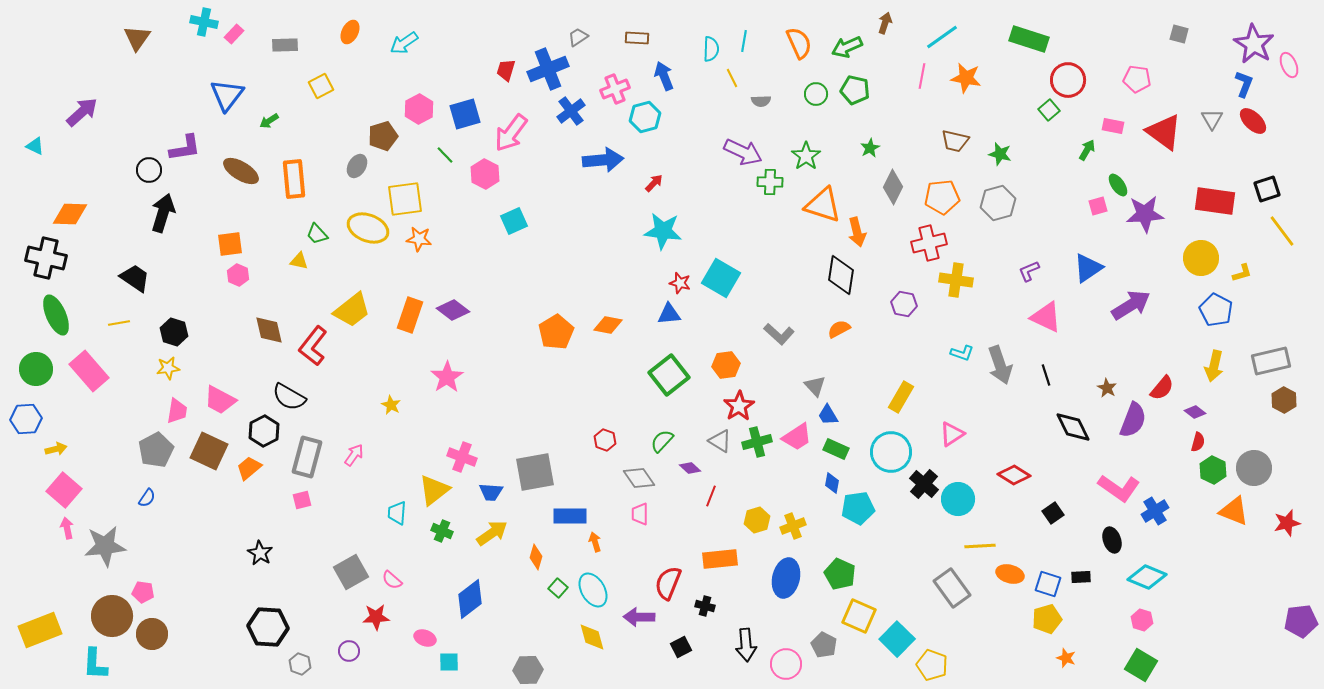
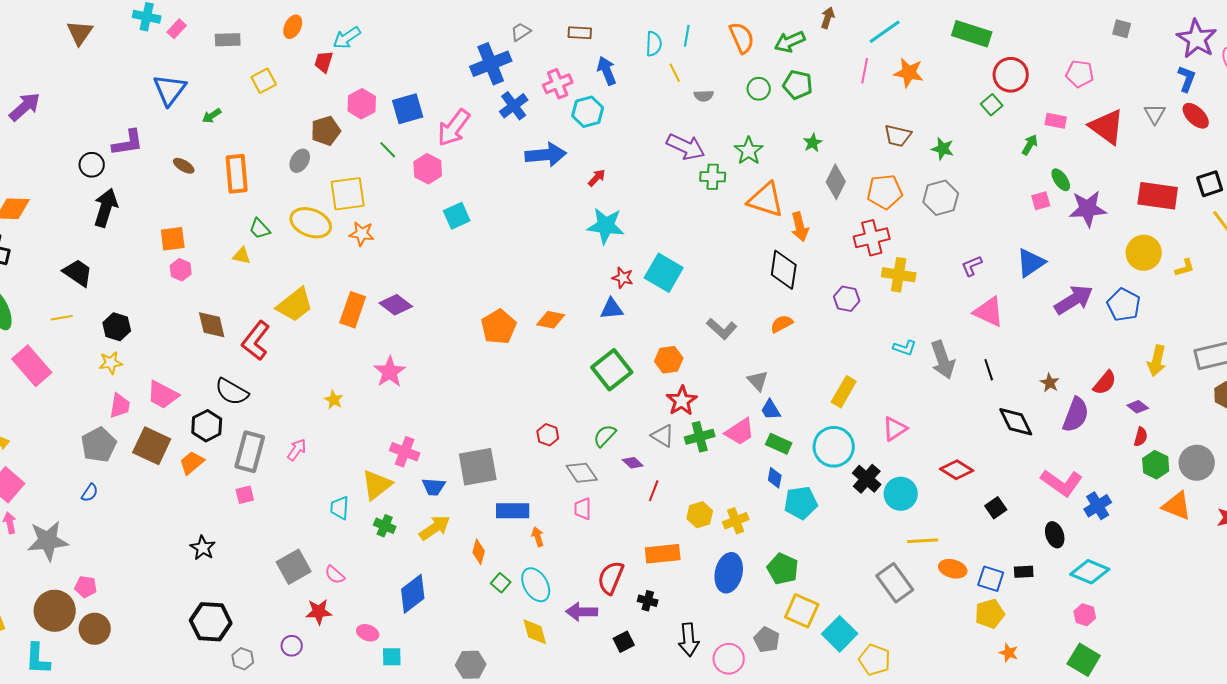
red trapezoid: (506, 70) -> (324, 62), moved
brown ellipse: (241, 171) -> (184, 166), size x0.6
blue pentagon: (1216, 310) -> (1124, 305), moved

